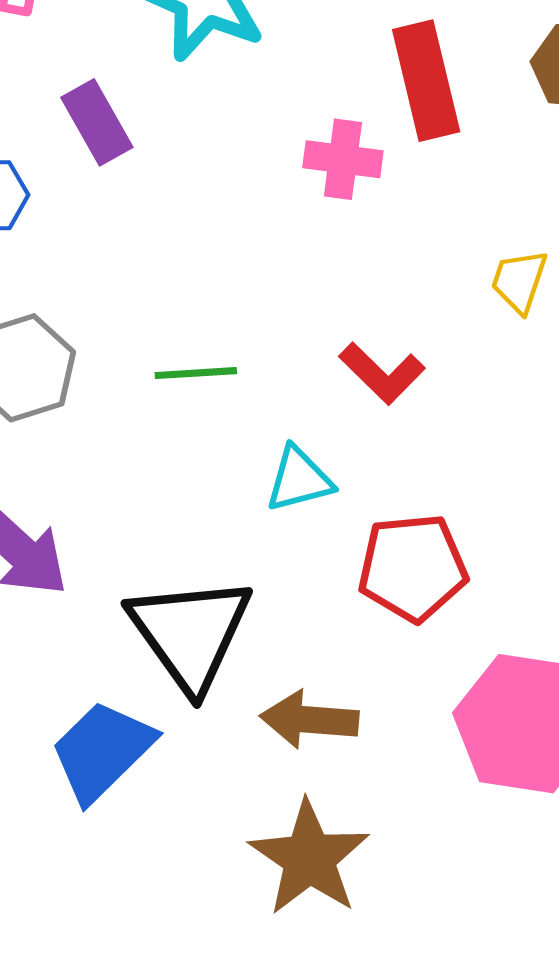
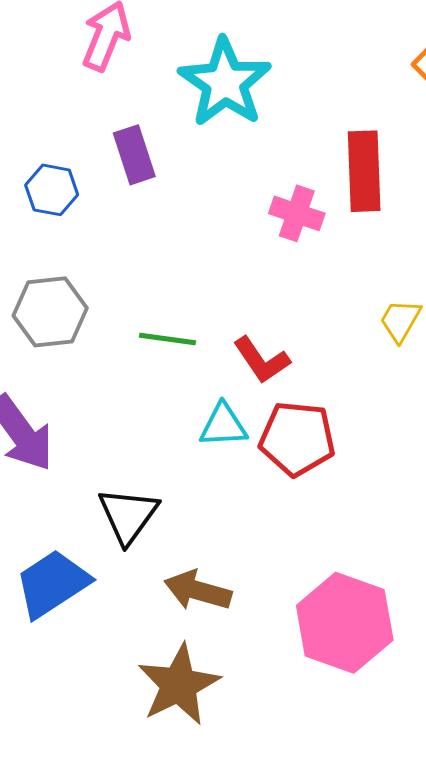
red L-shape: (382, 373) -> (262, 360), moved
red pentagon: (413, 568) -> (297, 439), moved
black triangle: (190, 633) -> (128, 515), size x0.7

